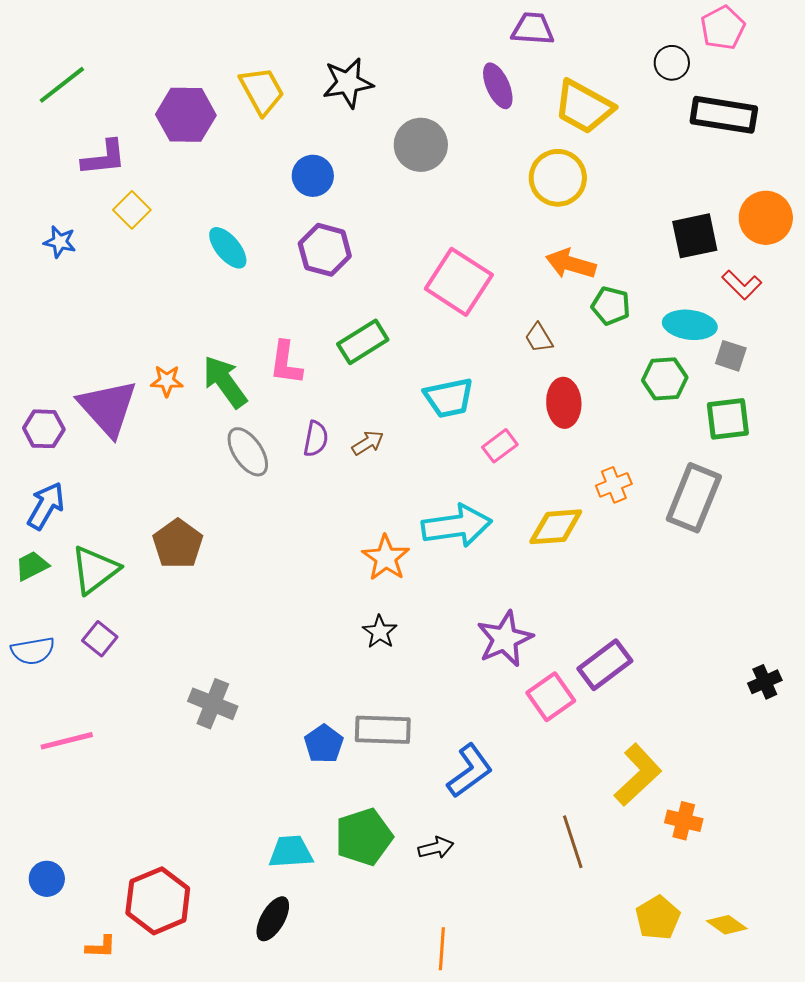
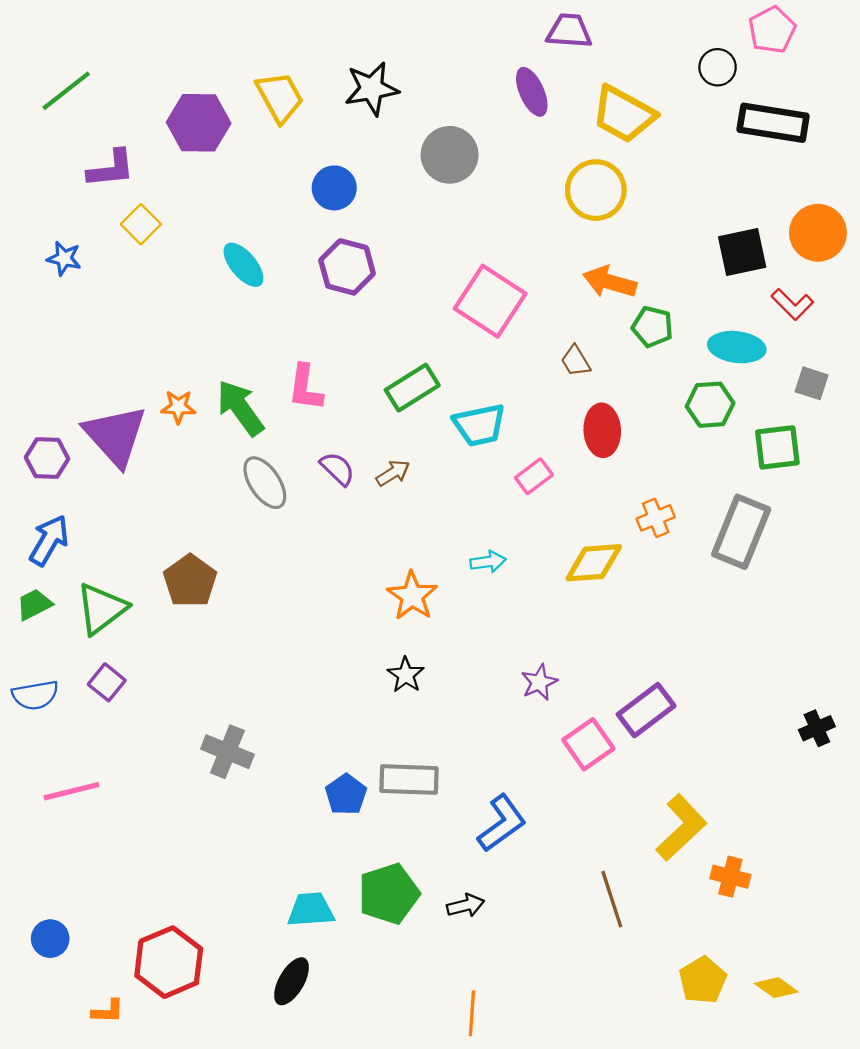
green rectangle: (363, 342) -> (412, 388), moved
gray square: (731, 356) -> (812, 383), moved
purple semicircle: (316, 439) -> (337, 469), turned -57
cyan arrow: (457, 526) -> (488, 562), size x0.5
purple star: (505, 639) -> (539, 682), size x0.6

